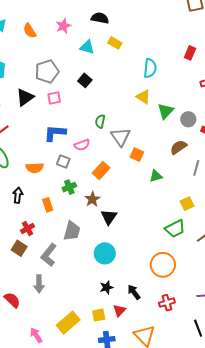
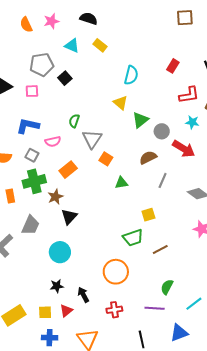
orange semicircle: (30, 31) -> (26, 25), moved
gray pentagon: (47, 71) -> (42, 65), moved
green cross: (69, 187) -> (34, 181), size x1.6

